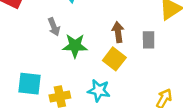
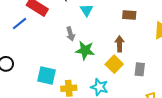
gray rectangle: (149, 40) -> (140, 69), moved

